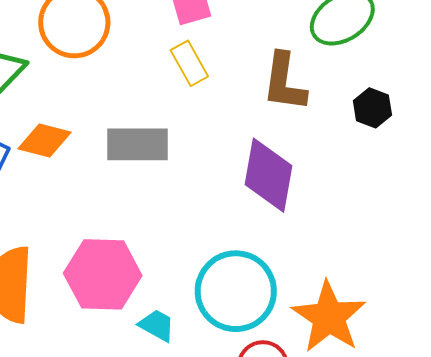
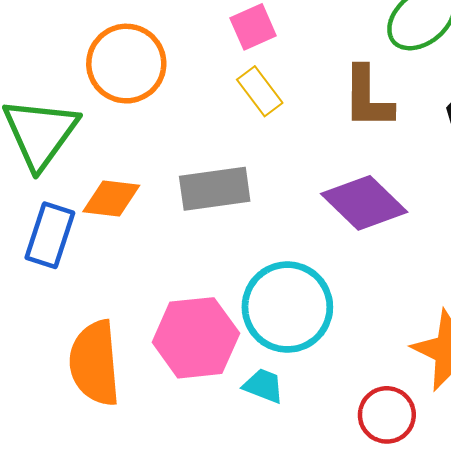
purple diamond: (269, 175) -> (364, 203), turned -48
cyan circle: (236, 291) -> (287, 307), moved

